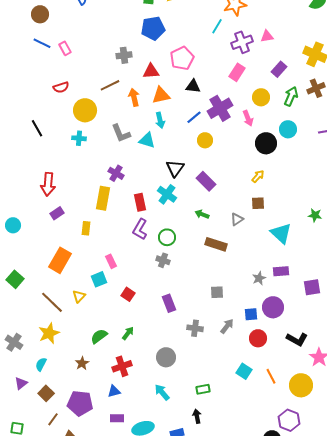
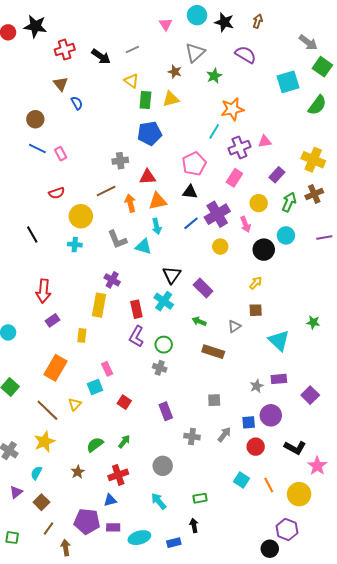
pink pentagon: (182, 58) -> (194, 164), moved
yellow circle: (205, 140) -> (220, 247), moved
purple square: (312, 287) -> (310, 395), turned -36
purple pentagon: (80, 403) -> (87, 521), moved

